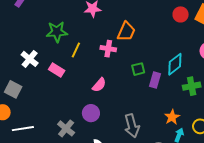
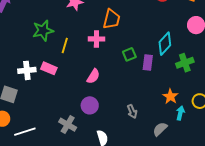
white cross: (30, 59) -> (27, 70), moved, turned -36
gray arrow: (132, 126) -> (132, 111), size x0.6

